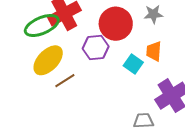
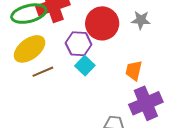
orange trapezoid: (154, 51) -> (134, 71), moved
cyan square: (133, 64) -> (85, 66), moved

